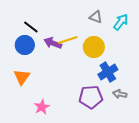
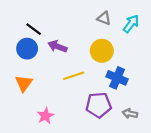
yellow line: (68, 40) -> (74, 76), moved
blue cross: (108, 72) -> (117, 78), turned -36
gray arrow: (120, 94) -> (130, 114), moved

